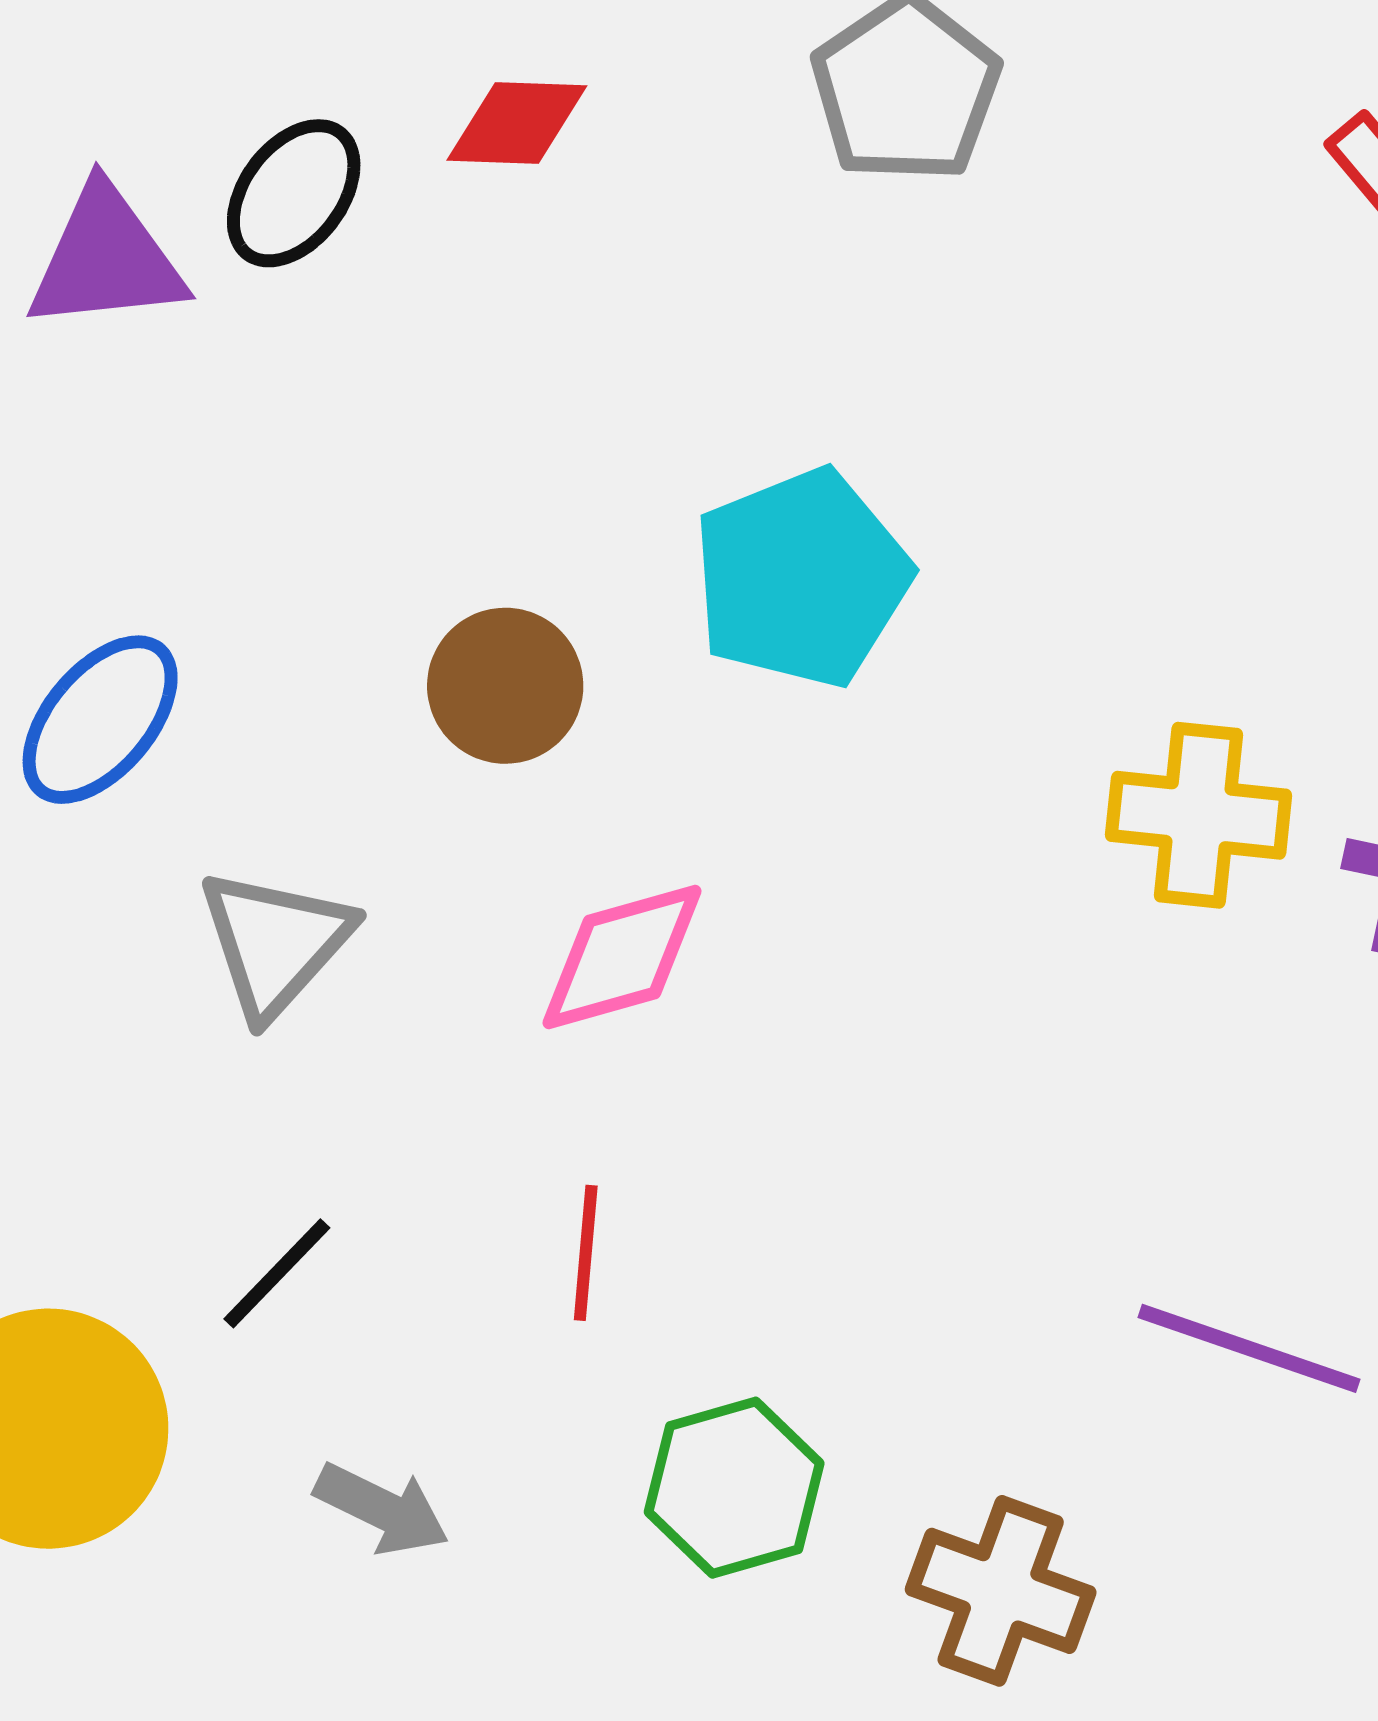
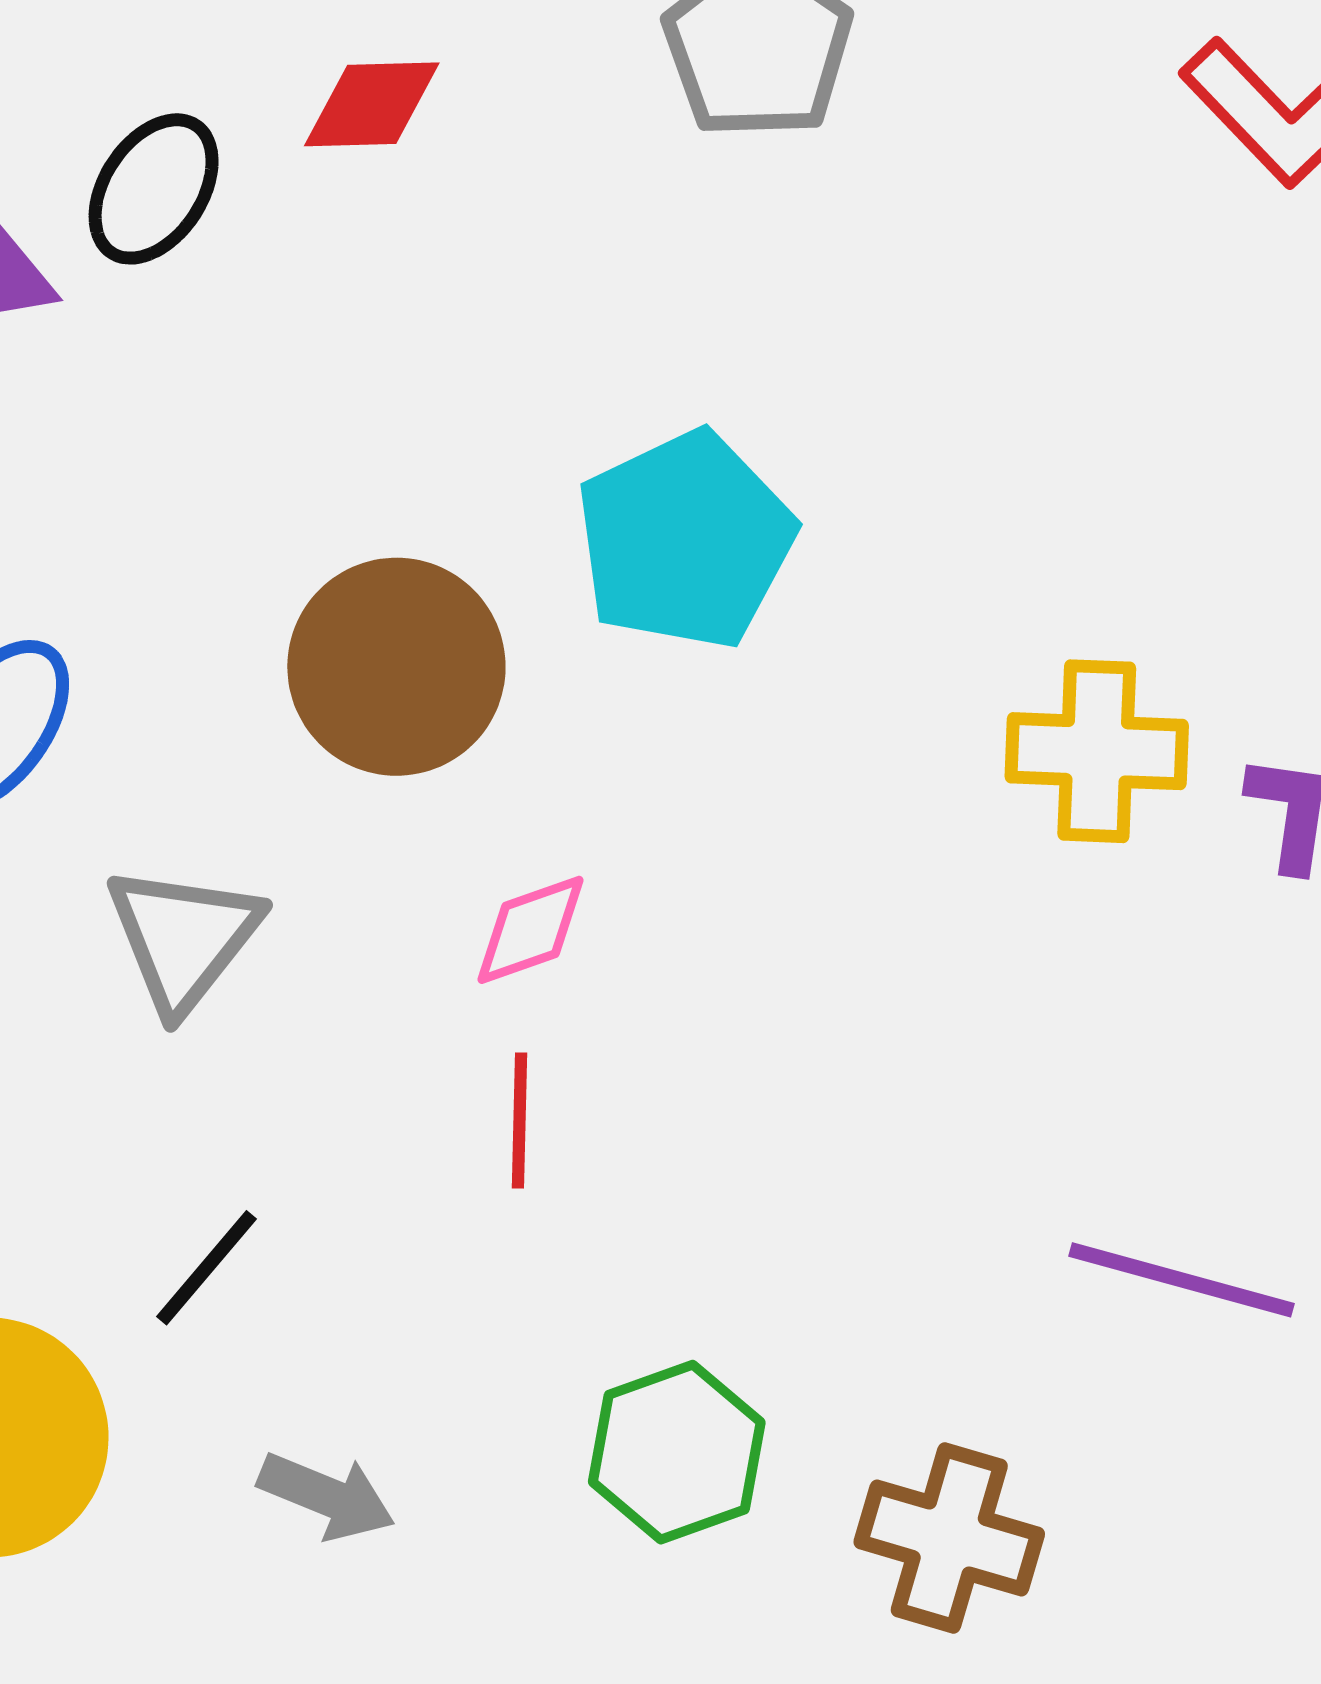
brown circle: (505, 686) -> (396, 667), size x1.4
pink diamond: (622, 957) -> (531, 930), size x0.7
red line: (586, 1253) -> (520, 1121), moved

